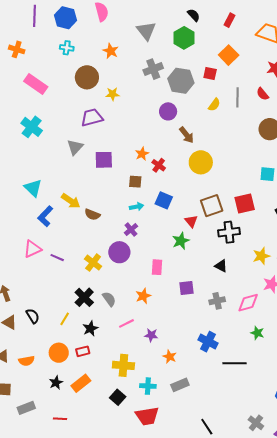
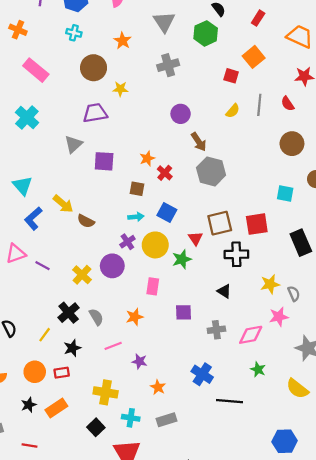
gray hexagon: (181, 81) -> (211, 171), moved
yellow circle: (201, 162) -> (155, 245), moved

